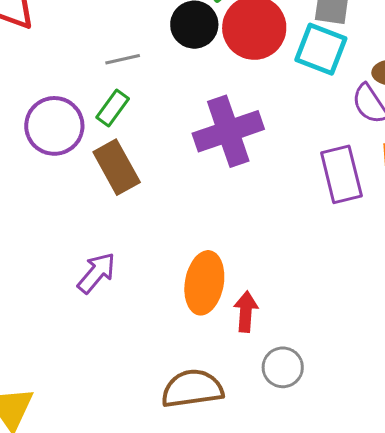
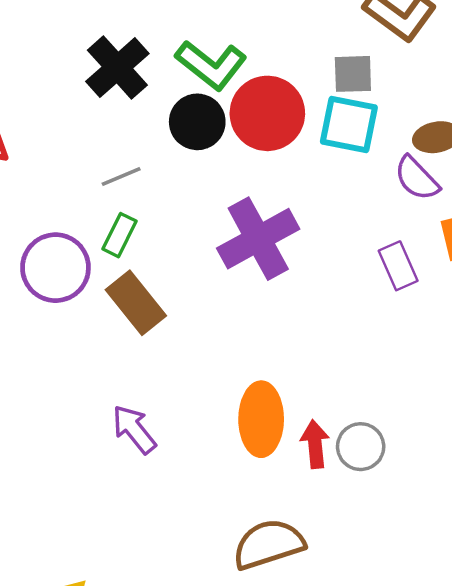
purple rectangle: (341, 174) -> (398, 266), size x0.7
purple arrow: (97, 273) -> (134, 429), turned -69
gray circle: (283, 367) -> (361, 447), moved

